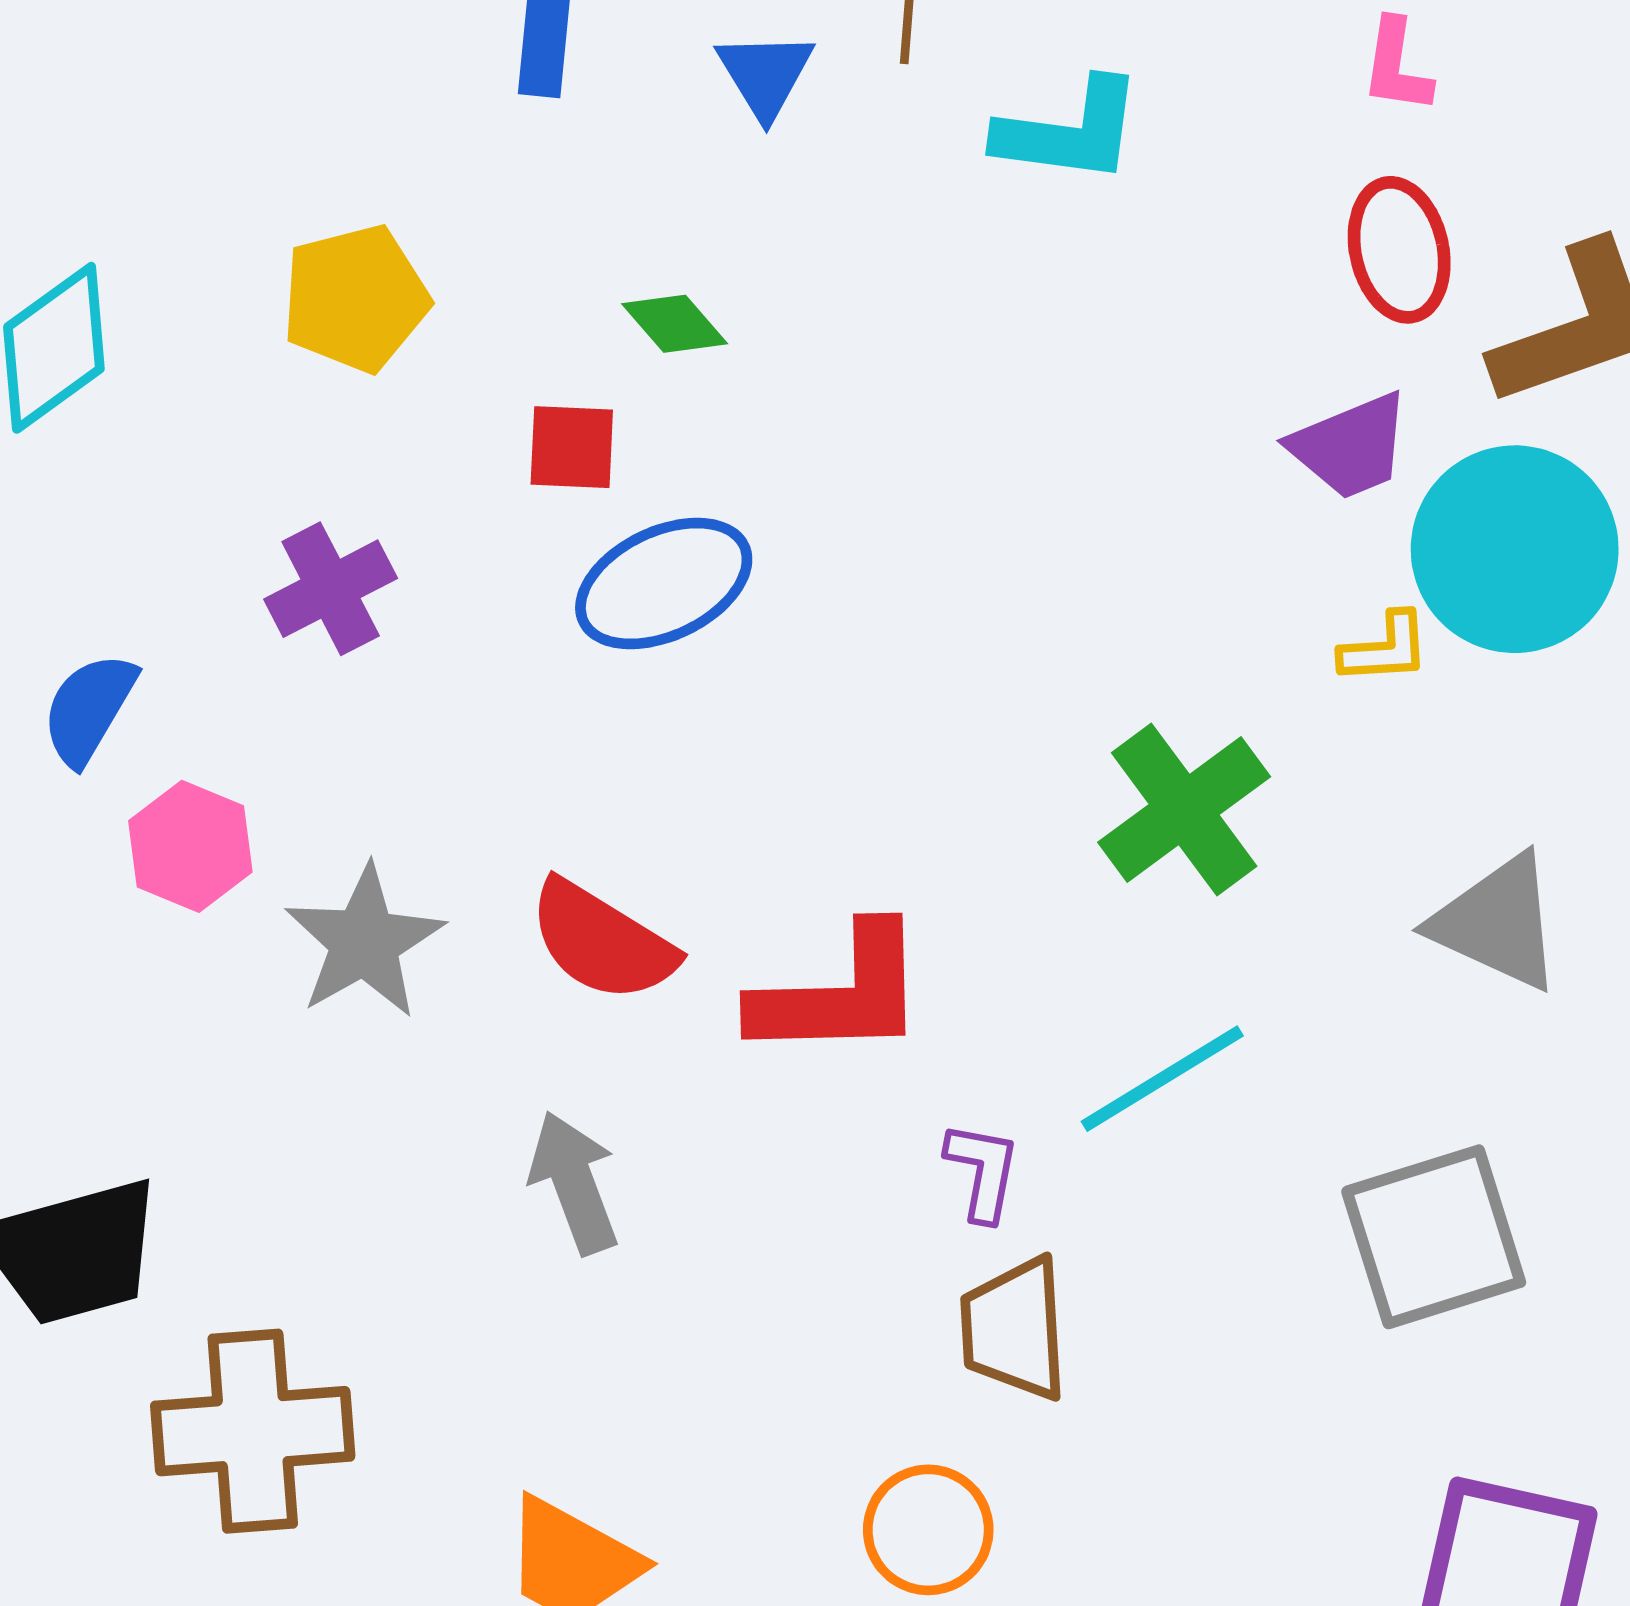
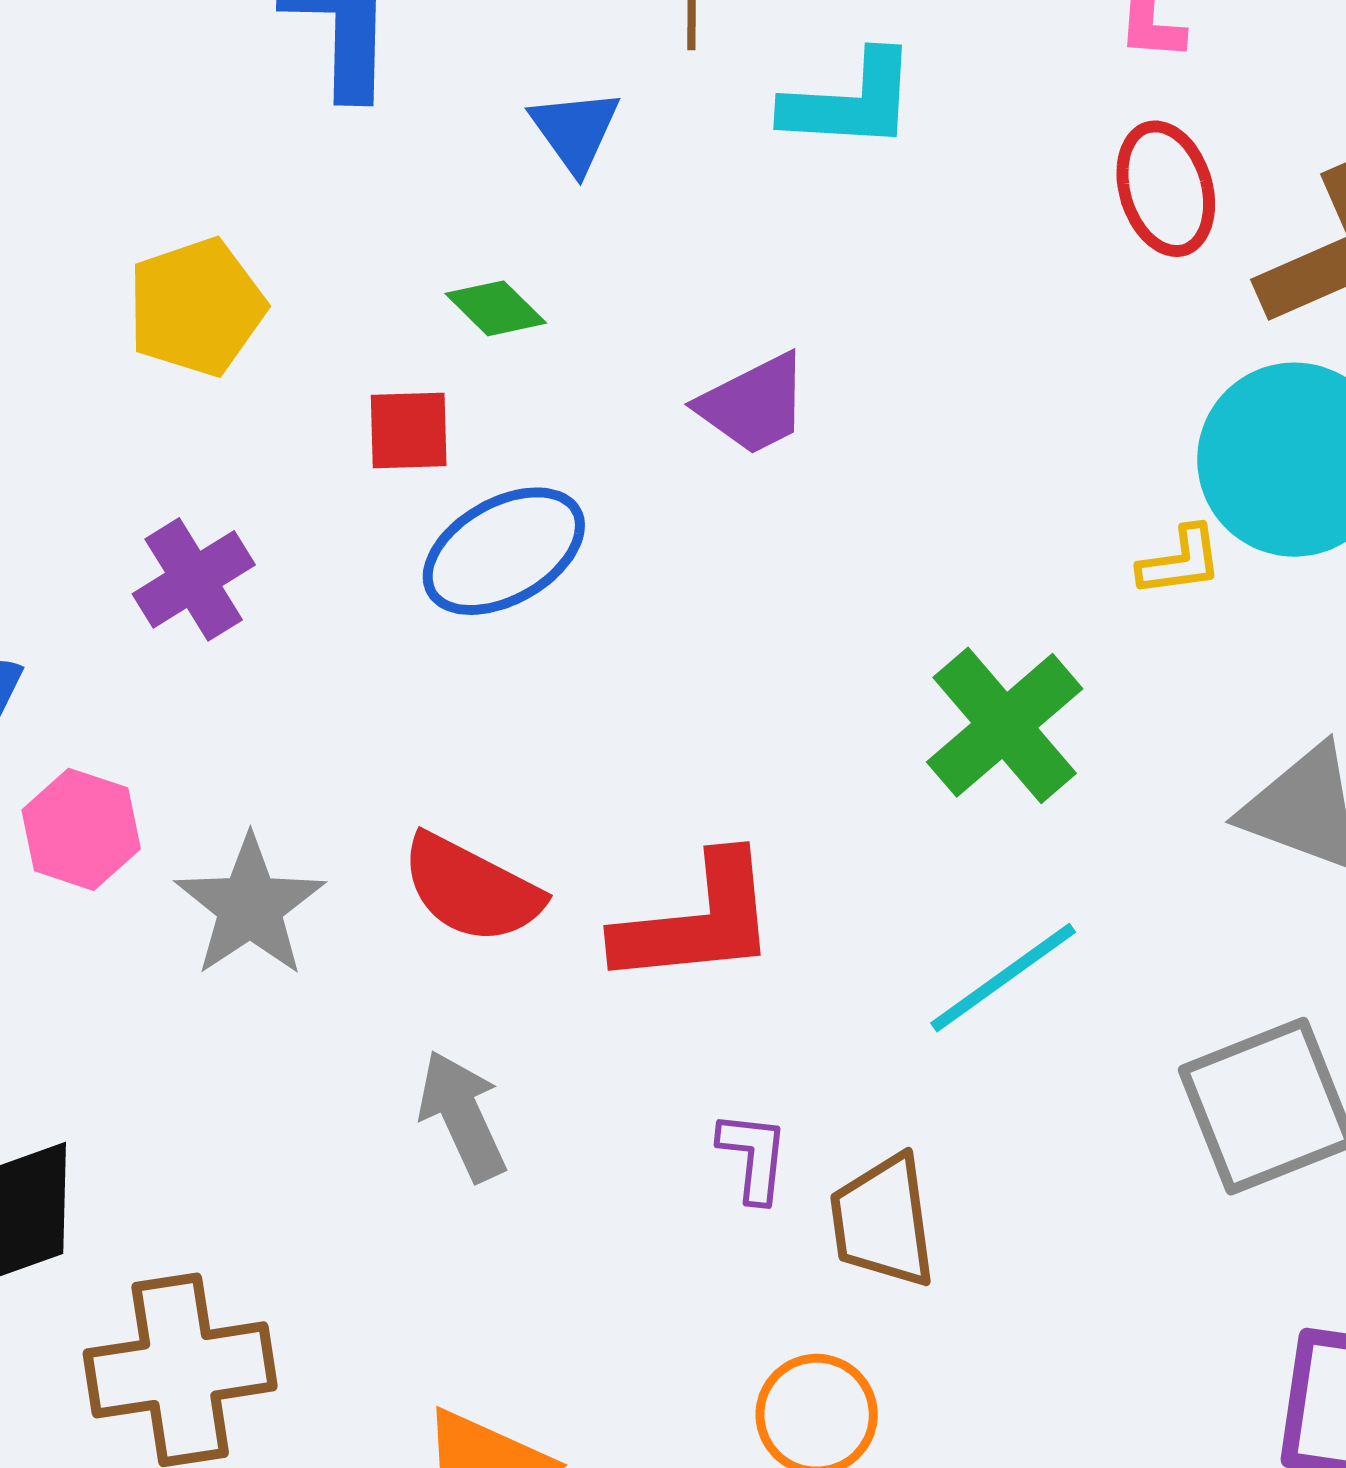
blue triangle: (765, 75) -> (575, 131), moved
purple trapezoid: (1350, 446) -> (754, 404), moved
purple L-shape: (983, 1171) -> (753, 1157), moved

